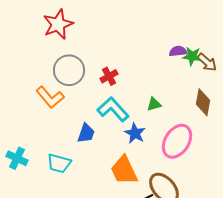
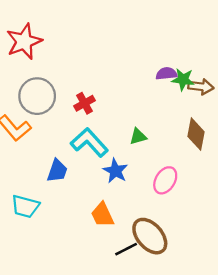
brown arrow: (207, 62) -> (201, 87), turned -35
pink ellipse: (177, 141) -> (165, 180), size x0.7
orange trapezoid: (124, 170) -> (102, 215), size x0.7

